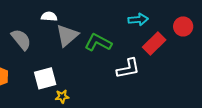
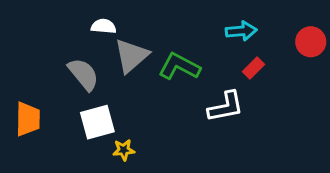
gray semicircle: (21, 39) -> (83, 74), moved
red rectangle: (154, 43) -> (254, 68), moved, size x0.6

